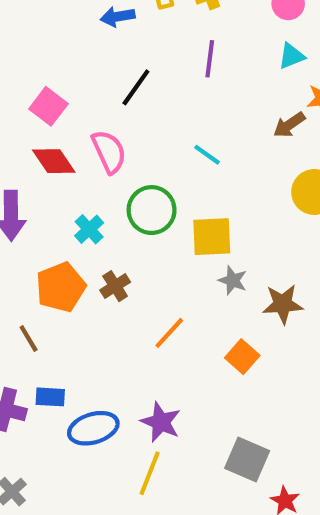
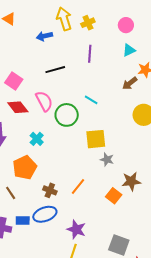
black line: (136, 87) -> (55, 70), turned 42
green circle: (152, 210) -> (67, 115), moved
brown cross: (115, 286) -> (50, 190), moved, turned -32
brown star: (283, 304) -> (131, 181), moved
blue ellipse: (93, 428) -> (45, 214), moved

